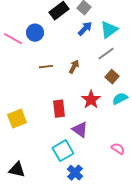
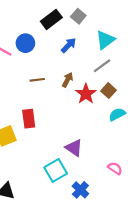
blue arrow: (85, 29) -> (69, 45), moved
red star: (91, 100) -> (86, 94), moved
red rectangle: (59, 109) -> (29, 119), moved
blue cross: (75, 173) -> (80, 190), moved

